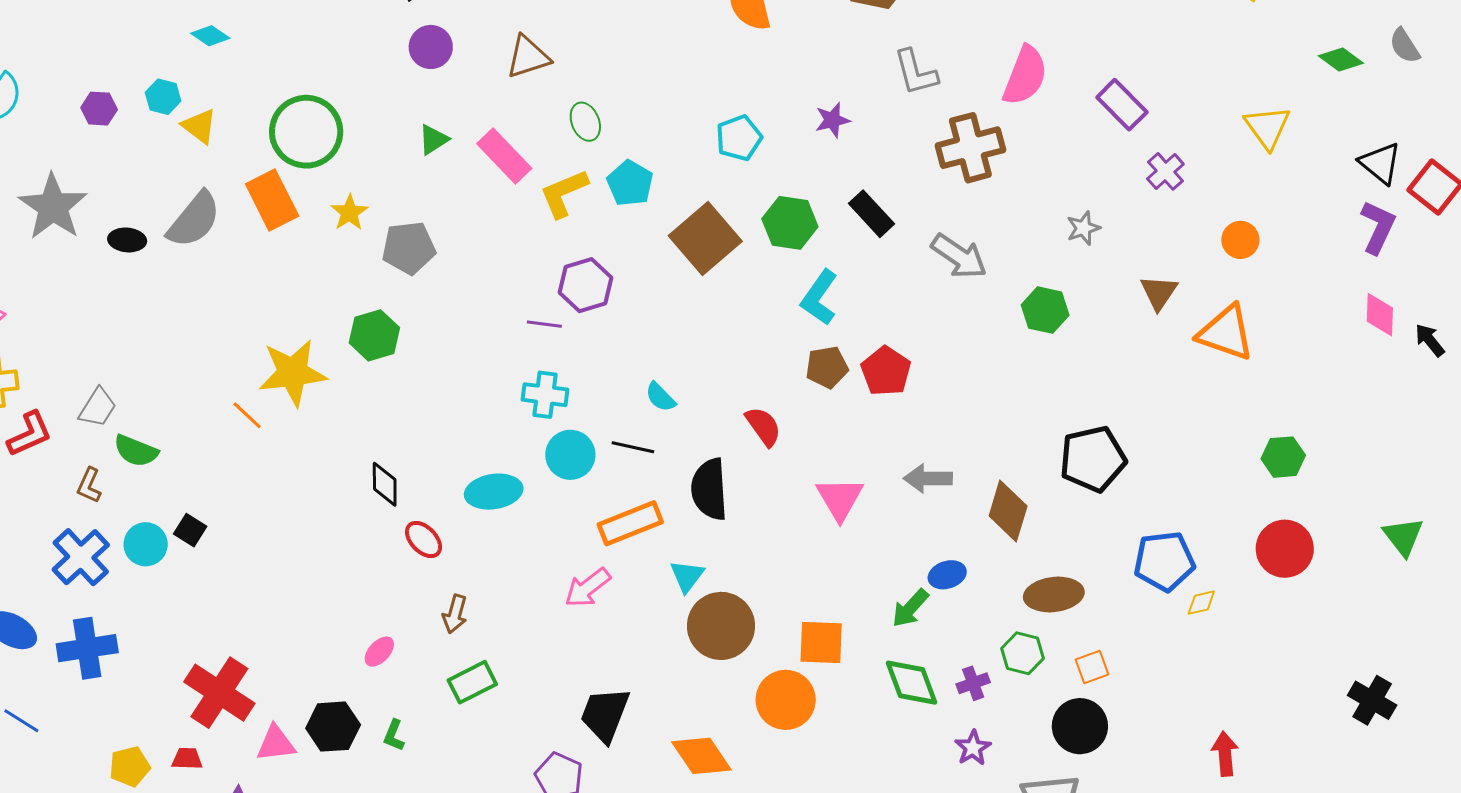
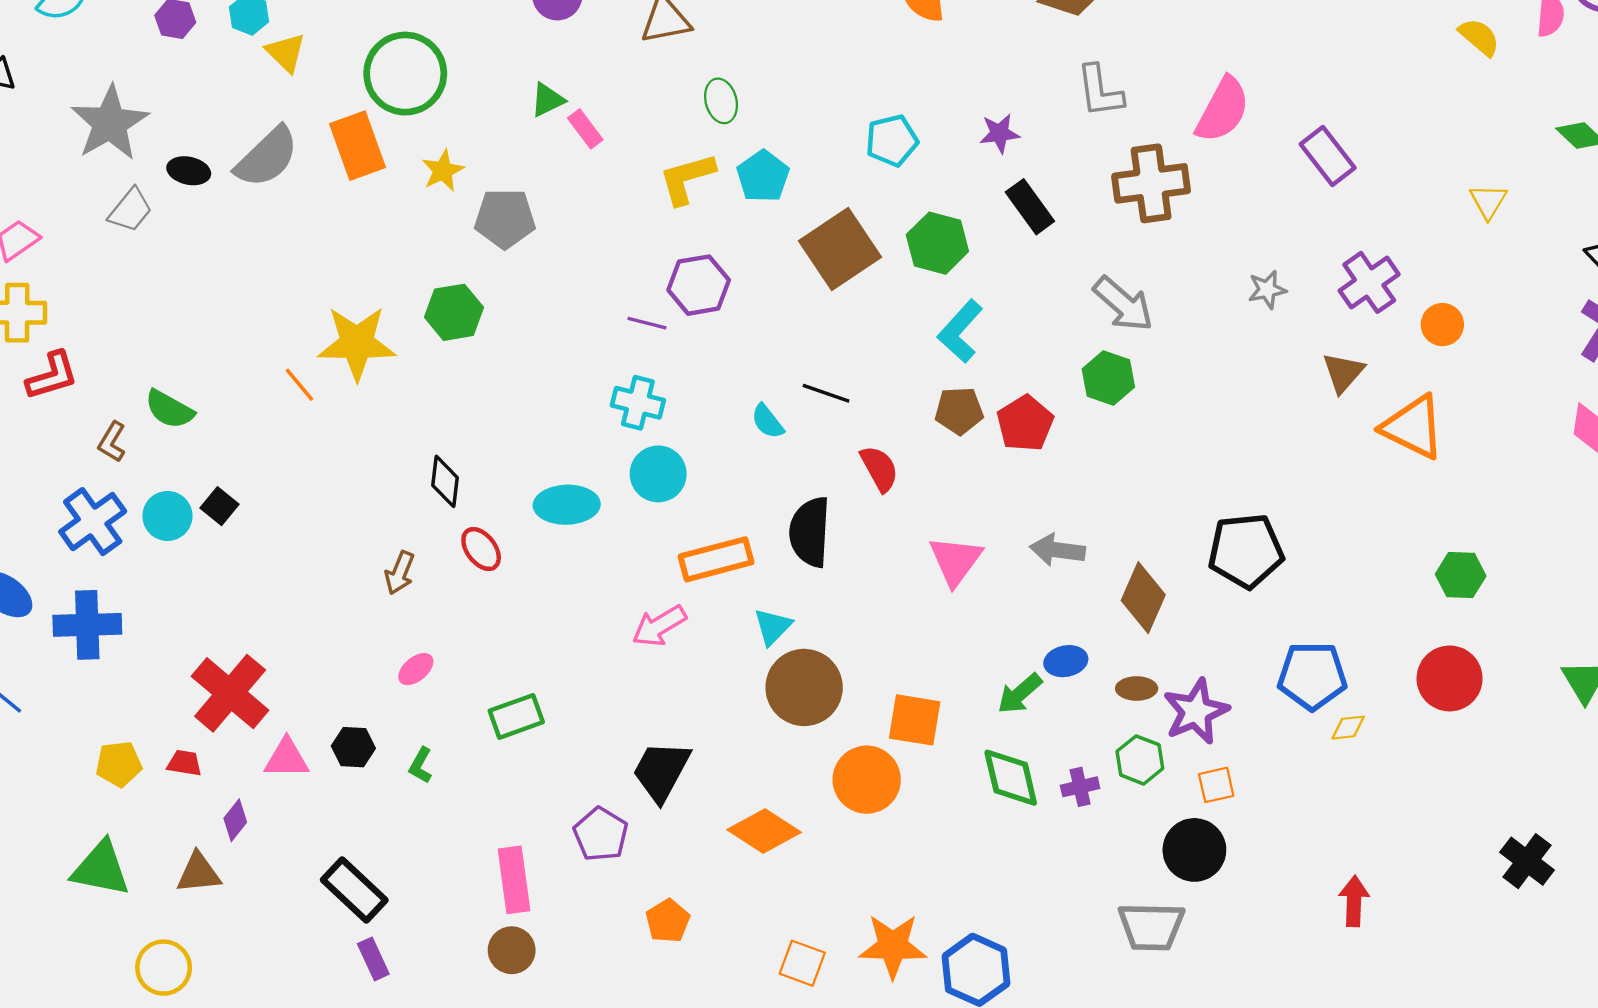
yellow triangle: (1267, 127) -> (1488, 201), size x0.7
pink rectangle: (504, 156) -> (585, 129), moved, size x0.6
purple cross: (1165, 171) -> (1369, 282), moved, size x1.4
black rectangle: (871, 214) -> (1030, 207), moved
green hexagon: (1045, 310) -> (1108, 378), moved
gray trapezoid: (98, 408) -> (130, 210), moved
black line: (633, 447) -> (826, 393), moved
brown ellipse: (1054, 594) -> (1137, 688), moved, size x0.6
brown arrow: (455, 614) -> (400, 573), moved
black hexagon: (333, 727) -> (353, 747), size x0.7
purple star: (973, 748) -> (1196, 711), moved, size x1.6
orange diamond: (701, 756) -> (764, 831), turned -30

